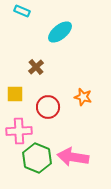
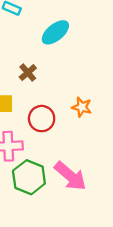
pink arrow: (73, 157) -> (70, 176), turned -148

